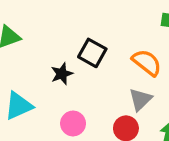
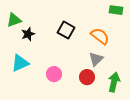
black star: (62, 74) -> (28, 34), moved

